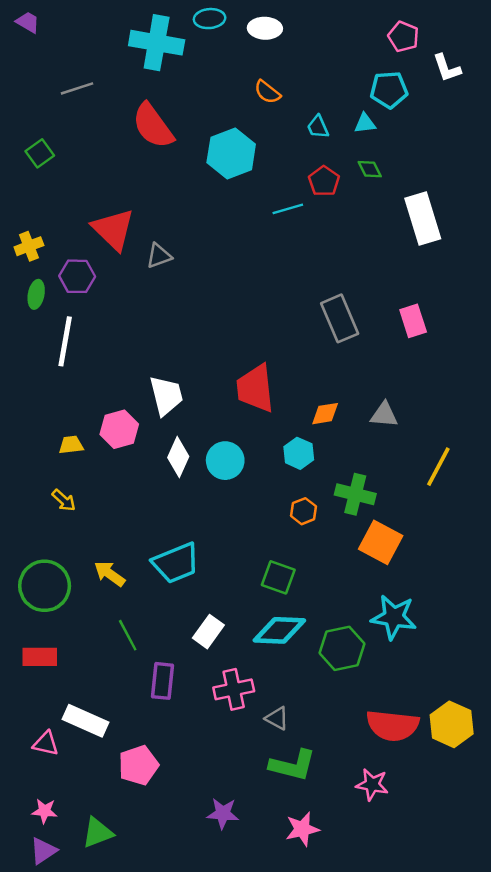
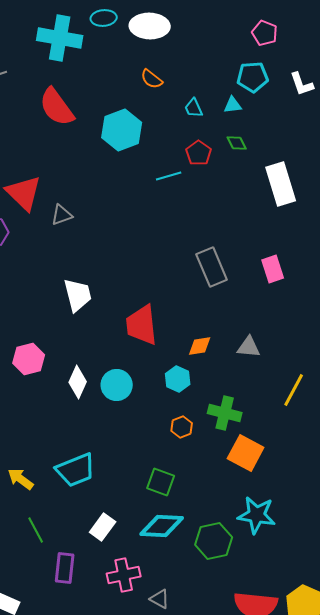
white ellipse: (265, 28) -> (150, 26), size x1.4
white L-shape: (447, 68) -> (302, 84), moved
white trapezoid: (166, 396) -> (78, 295), moved

